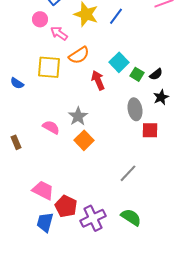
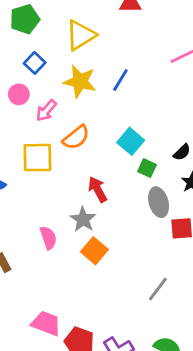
pink arrow: (59, 33) -> (46, 111), turned -78
green square: (137, 74) -> (147, 168), moved
red arrow: (98, 80) -> (98, 189), moved
pink semicircle: (51, 127) -> (48, 238), turned 48

